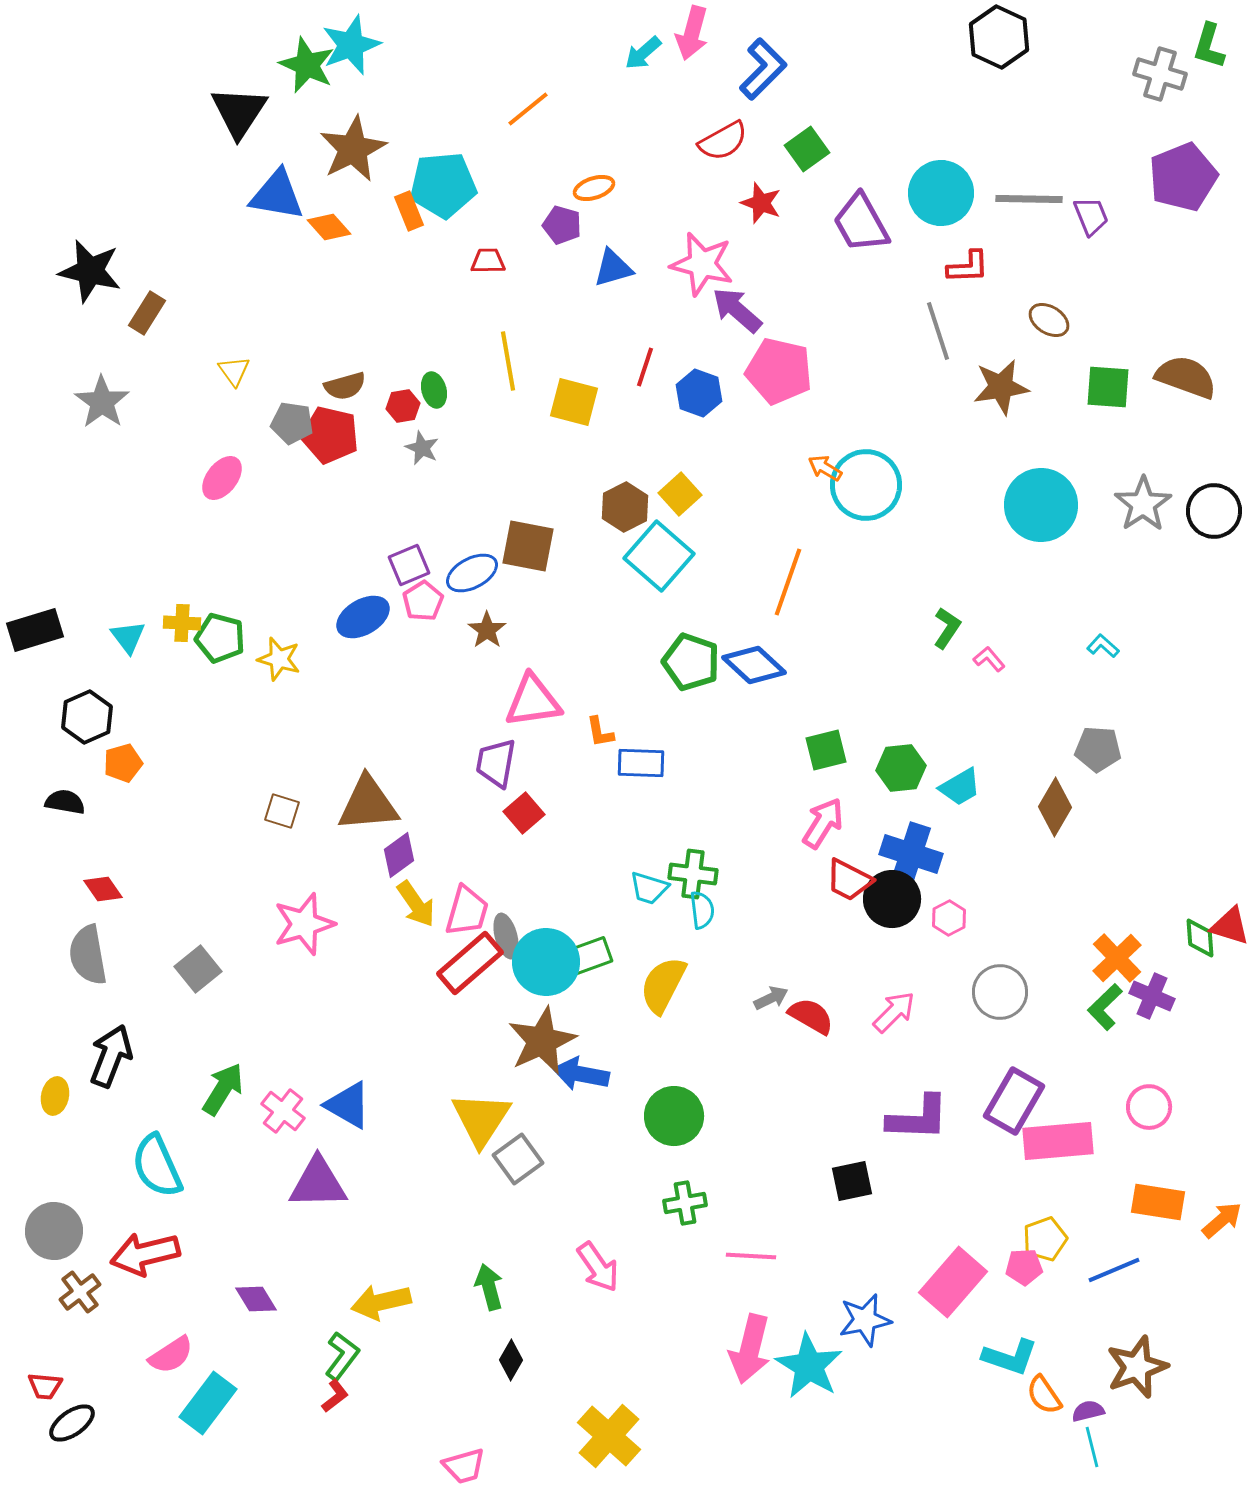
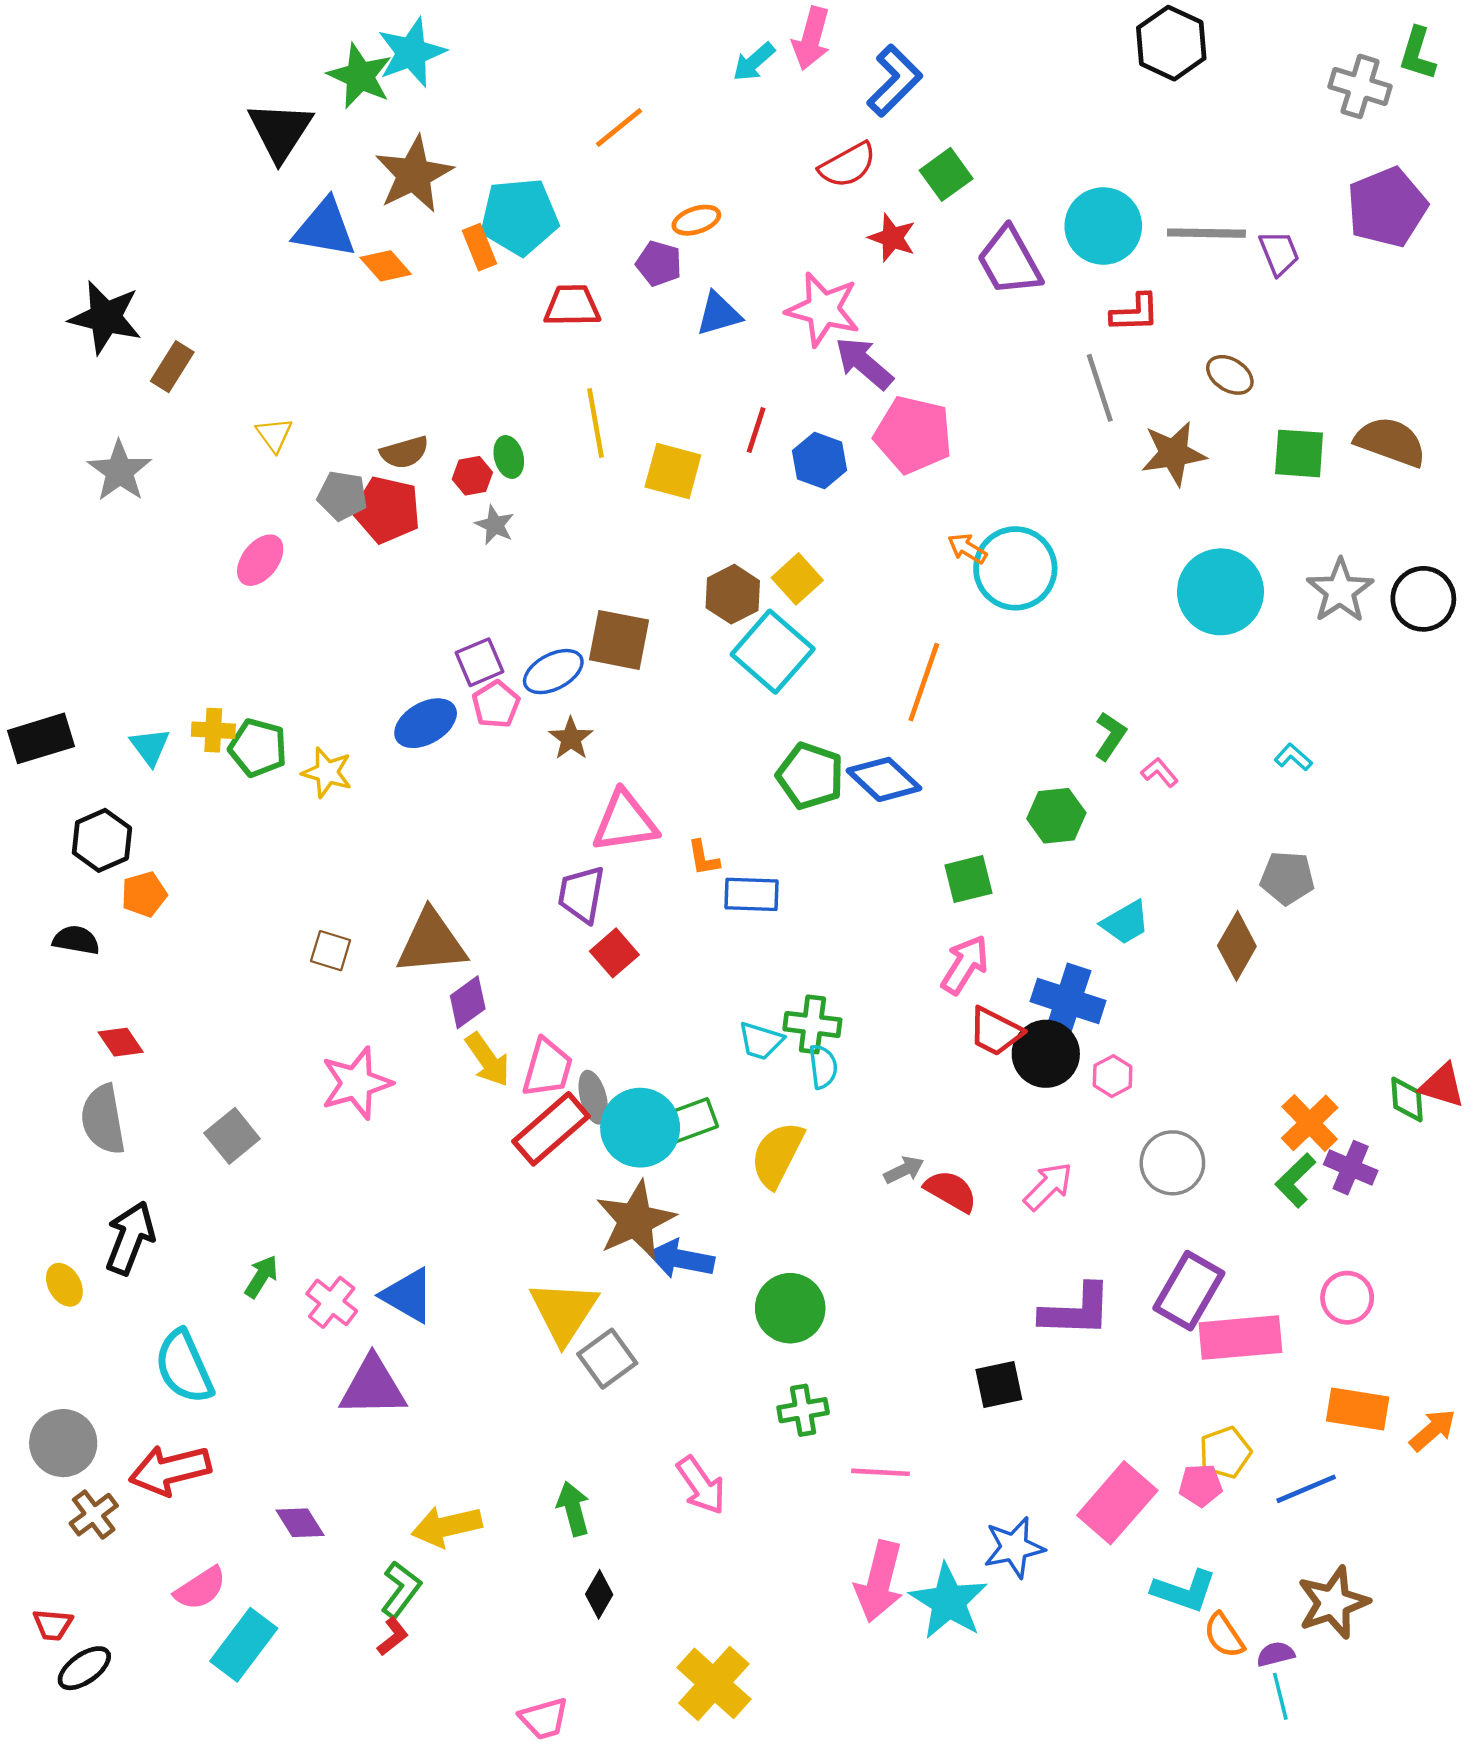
red trapezoid: (488, 261) -> (572, 306), size x1.4
green hexagon: (901, 768) -> (1056, 816), moved
green arrow: (223, 1089) -> (261, 1277), size x0.7
yellow ellipse: (55, 1096) -> (64, 1285), turned -42

